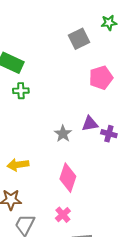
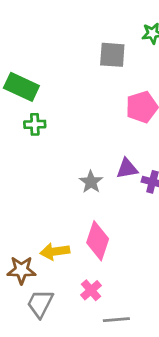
gray square: (79, 39) -> (112, 55), turned 30
yellow arrow: (18, 165) -> (55, 251), moved

